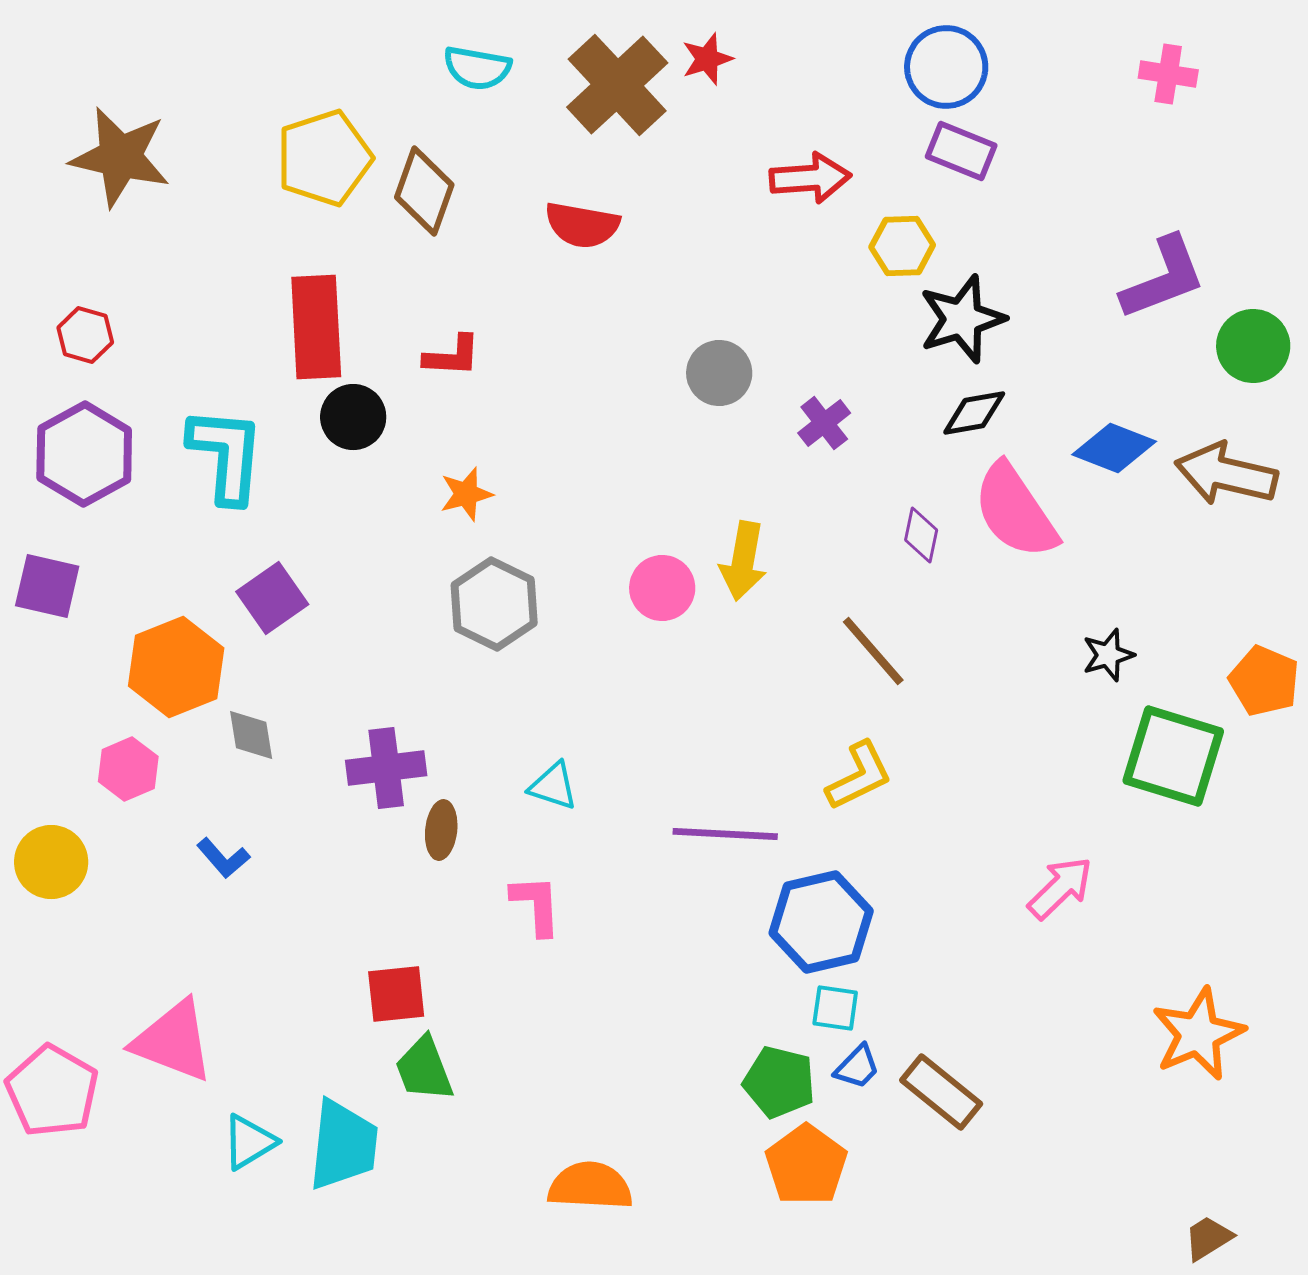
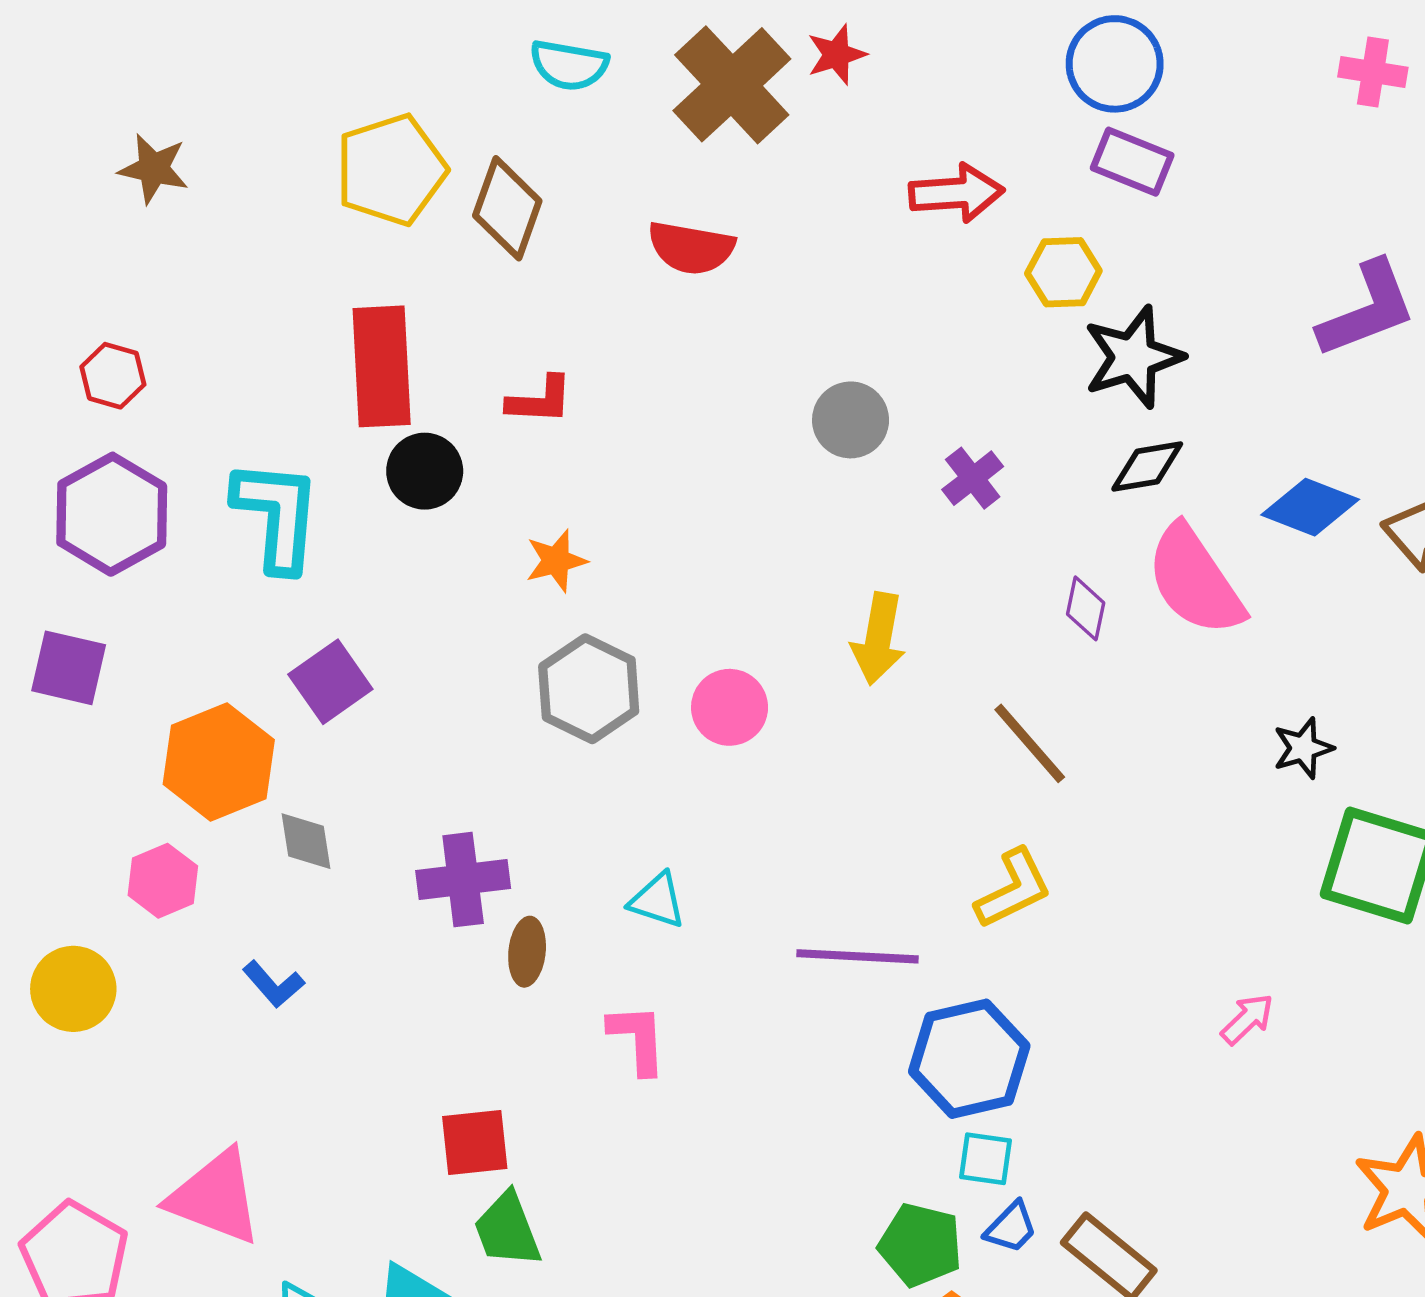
brown star: (120, 157) -> (154, 169), size x0.6
pink circle: (662, 588) -> (730, 707), moved
pink arrow: (1060, 888) -> (1247, 1019), size x0.7

